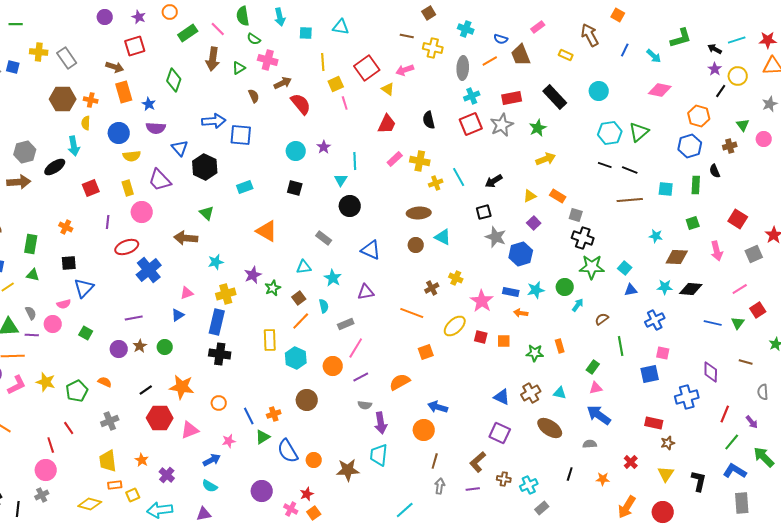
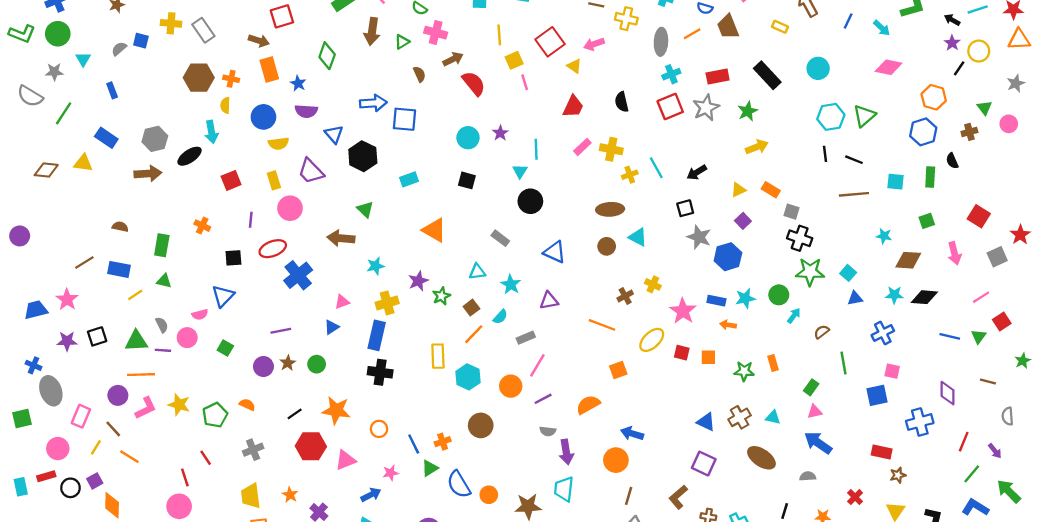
black line: (605, 165) -> (825, 154), turned 64
black square: (69, 263) -> (233, 258), moved
cyan semicircle: (324, 306) -> (500, 317), turned 56

